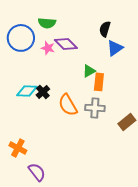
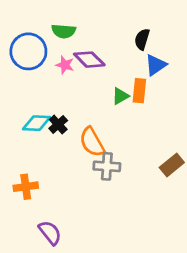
orange rectangle: (99, 82) -> (139, 91), moved
gray cross: (95, 108) -> (107, 166), moved
orange cross: (18, 148) -> (26, 187), moved, turned -36

